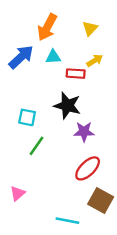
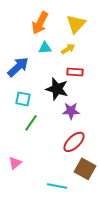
yellow triangle: (90, 28) -> (76, 24), size x1.5
blue arrow: (21, 57) -> (18, 67), moved
yellow arrow: (95, 60) -> (68, 49), moved
red rectangle: (76, 74) -> (75, 72), moved

